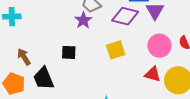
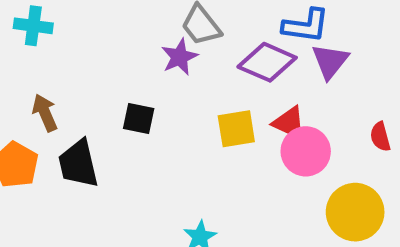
pink circle: (159, 46) -> (306, 151), moved
red triangle: (153, 74) -> (289, 123), moved

